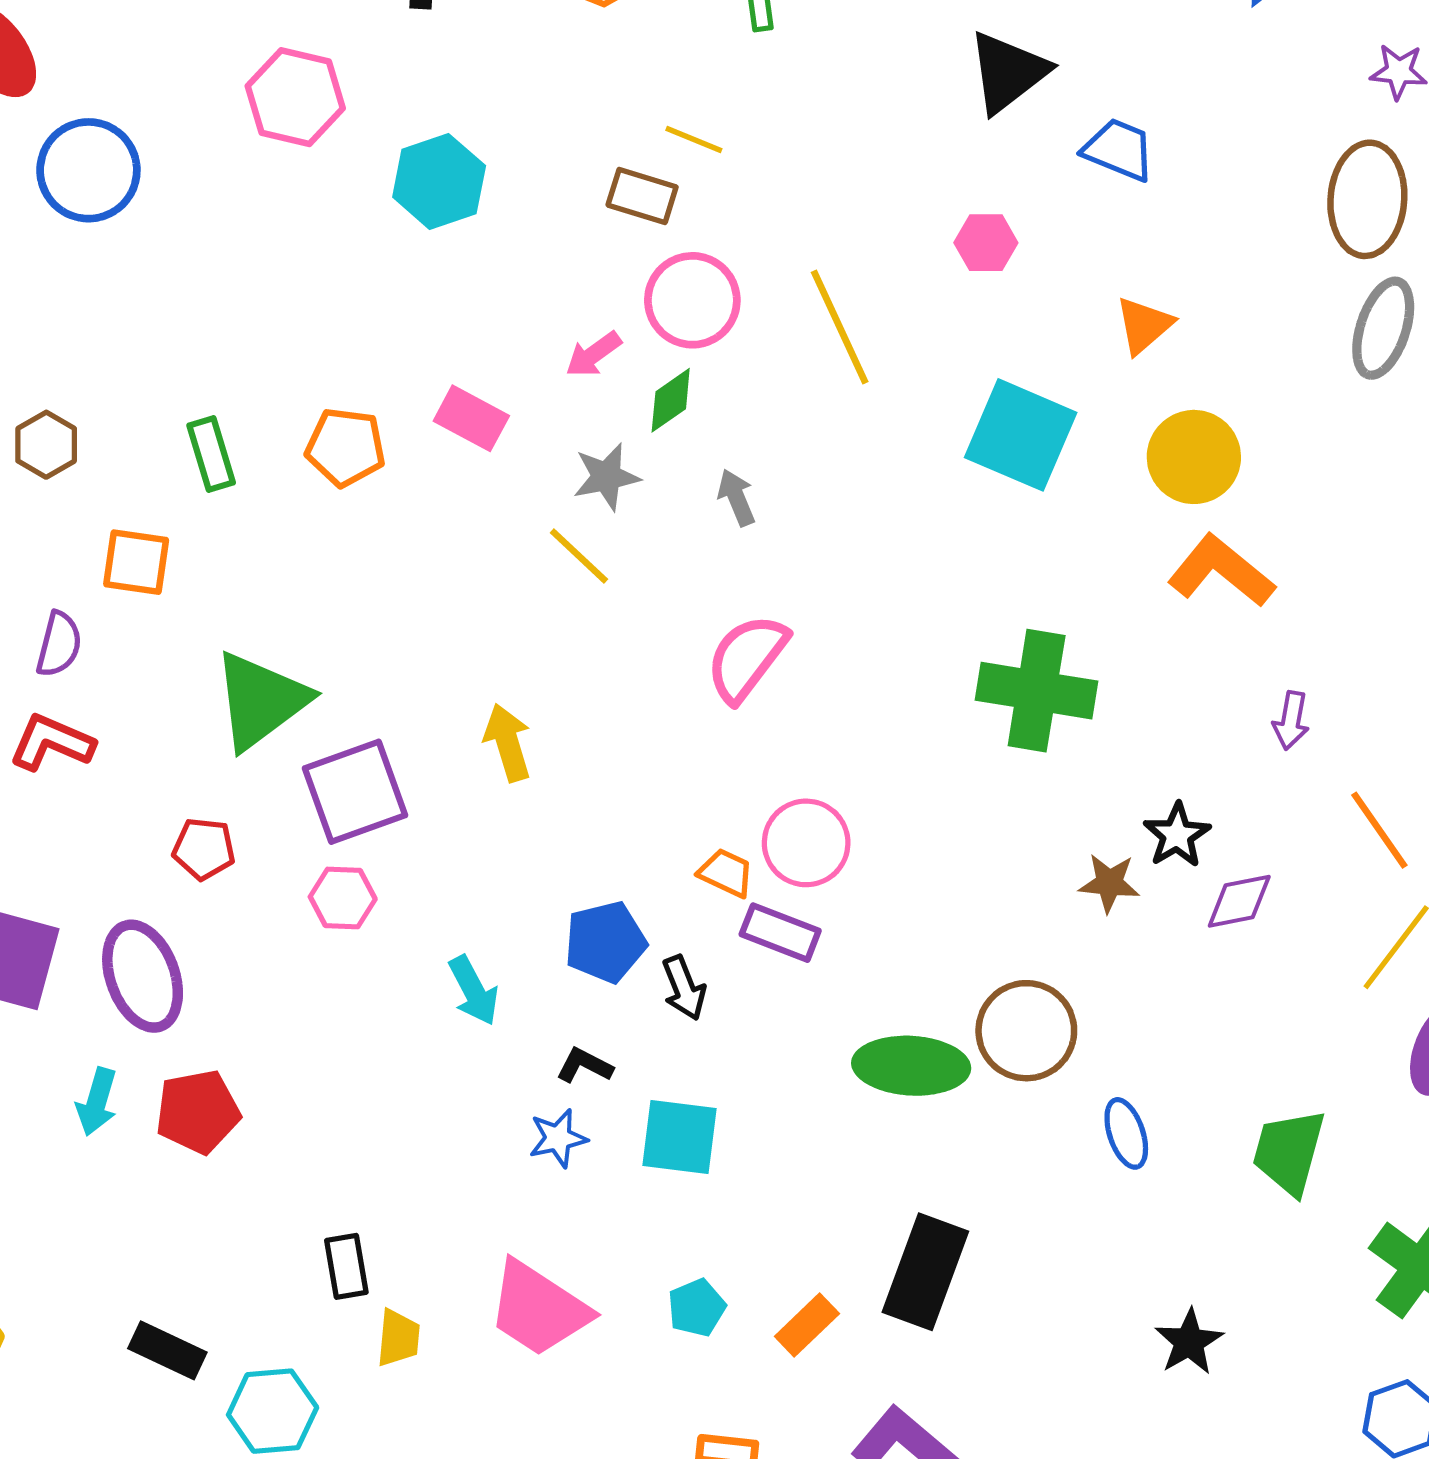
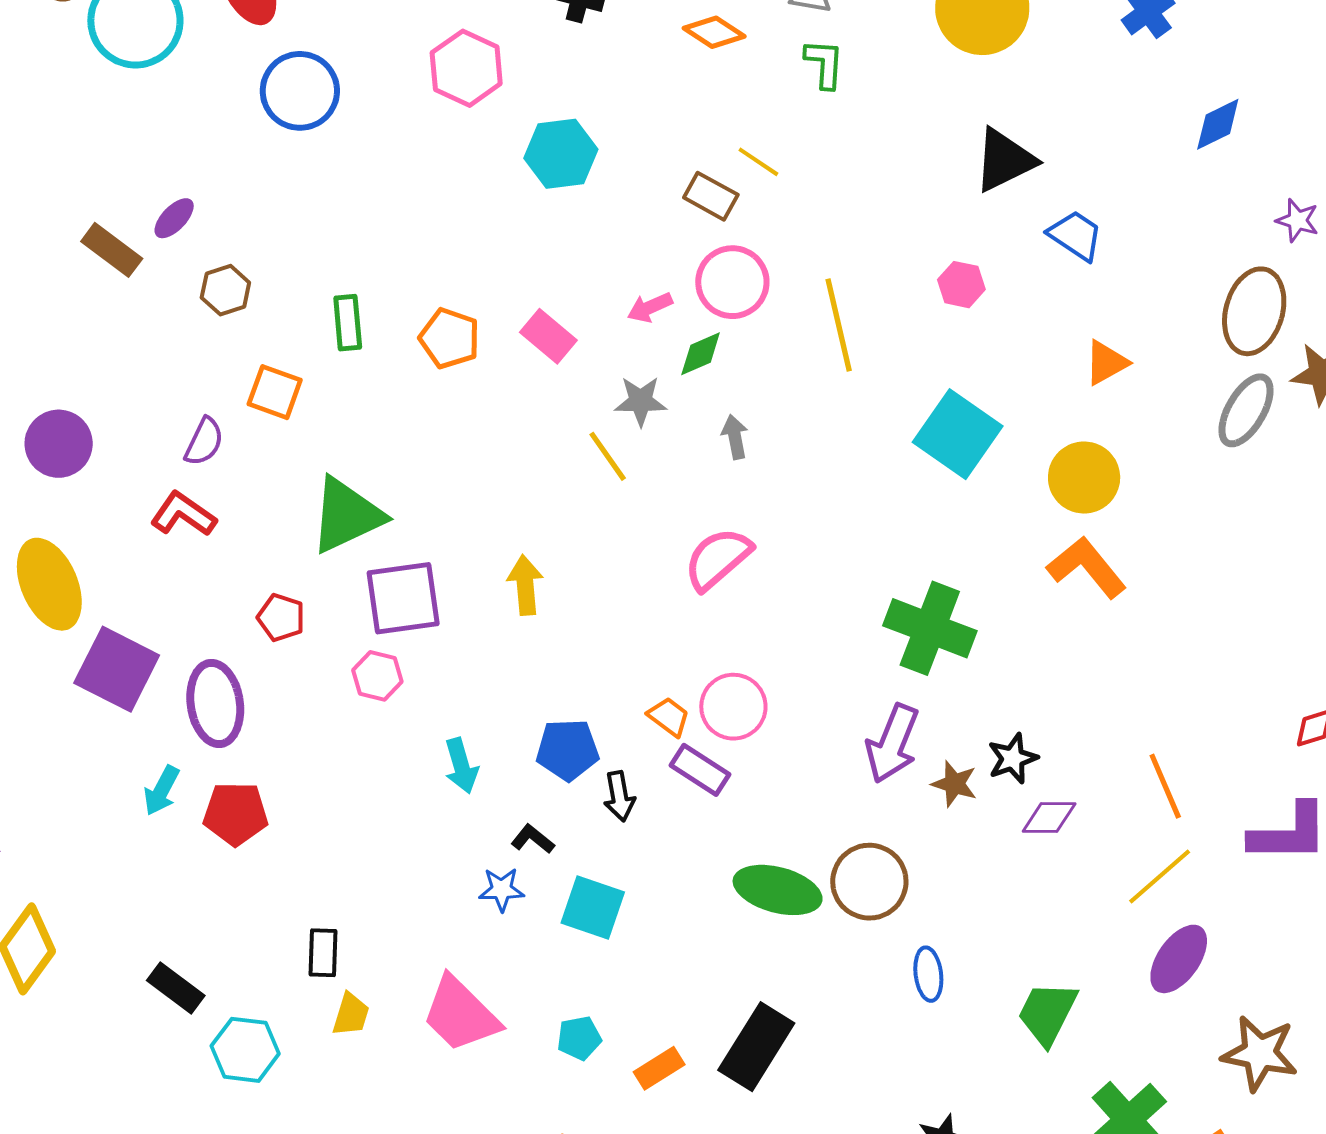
orange triangle: (1144, 325) -> (1106, 363), moved
purple arrow: (1291, 721) -> (892, 744), moved, size x1.8

